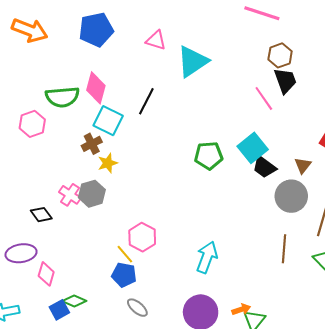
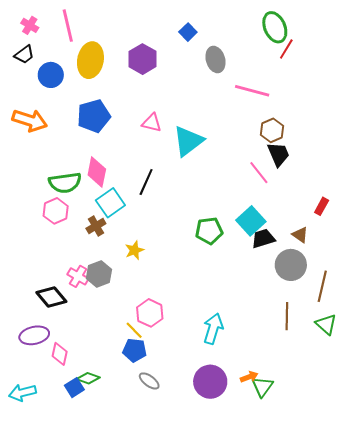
cyan square: (108, 121) -> (110, 203), turned 32
pink hexagon: (32, 124) -> (56, 211), moved
yellow star: (108, 163) -> (134, 250), moved
brown triangle: (303, 165) -> (300, 235), turned -30
black trapezoid: (264, 167) -> (263, 239), turned 130
black diamond: (41, 215) -> (51, 297), size x1.4

